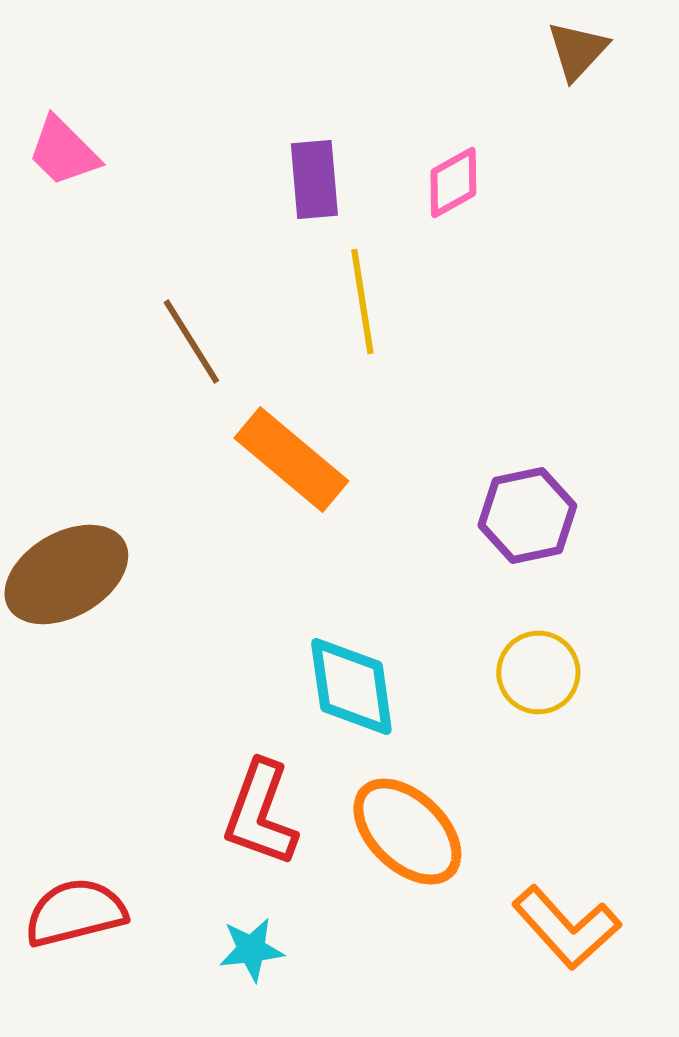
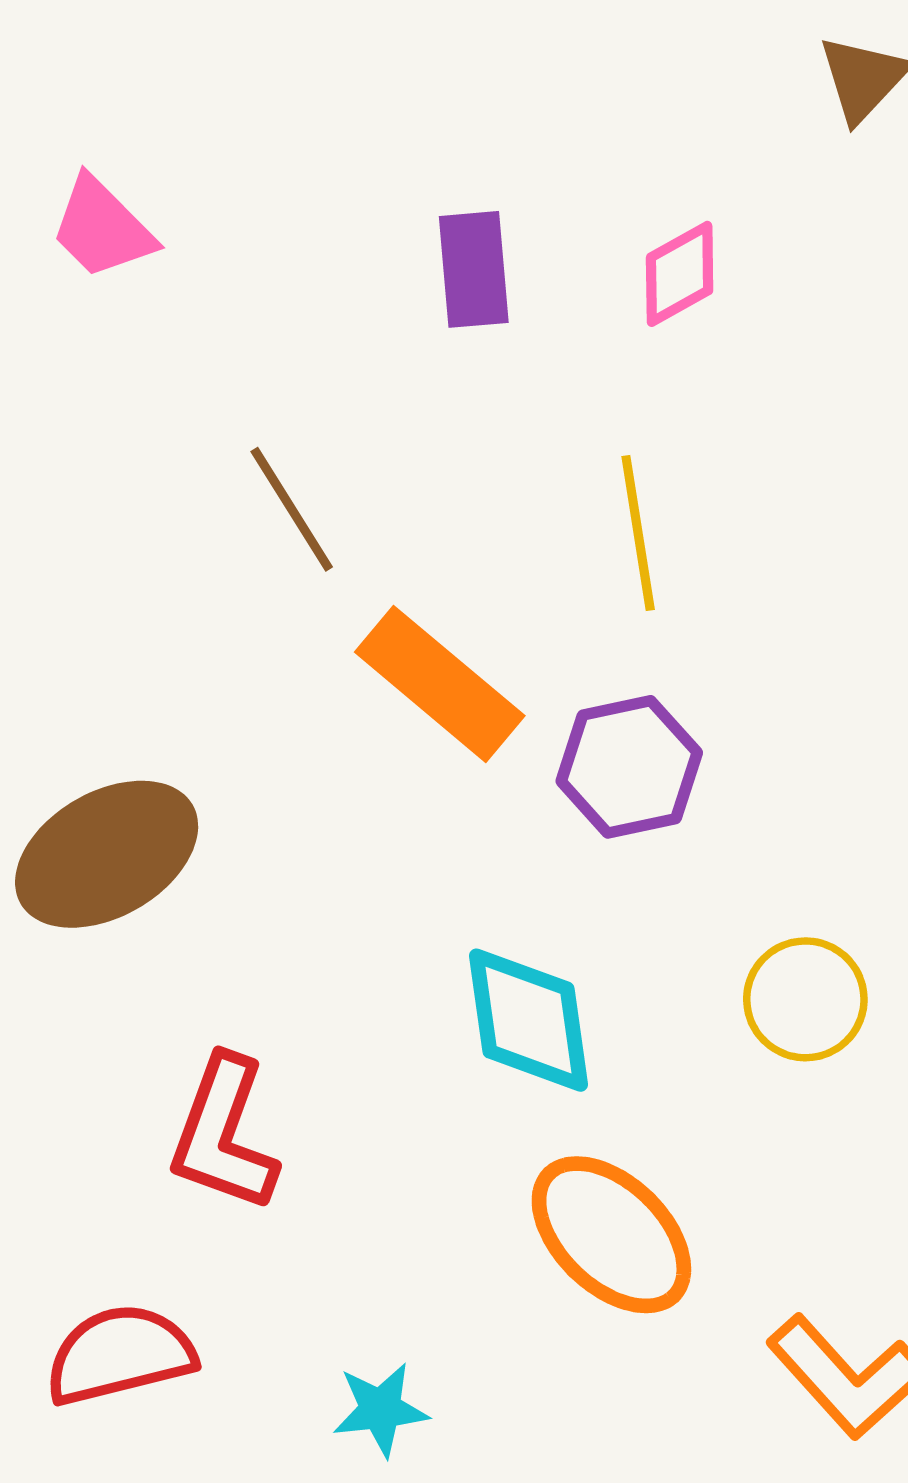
yellow line: (362, 302) -> (638, 533), moved
purple hexagon: (527, 516) -> (629, 767), moved
red L-shape: (260, 814) -> (224, 1134), moved

